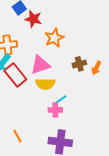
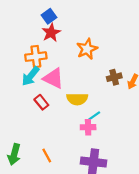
red star: (33, 19) -> (51, 33), moved, turned 30
pink triangle: (40, 65) -> (53, 78), moved, turned 45
red rectangle: (15, 75) -> (41, 102), moved, size x0.6

